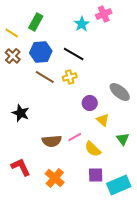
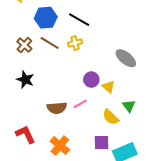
brown cross: (13, 56) -> (24, 45), moved
purple circle: (90, 103) -> (91, 80), moved
yellow semicircle: (93, 149) -> (111, 117), moved

